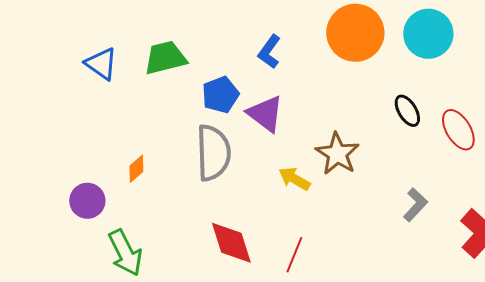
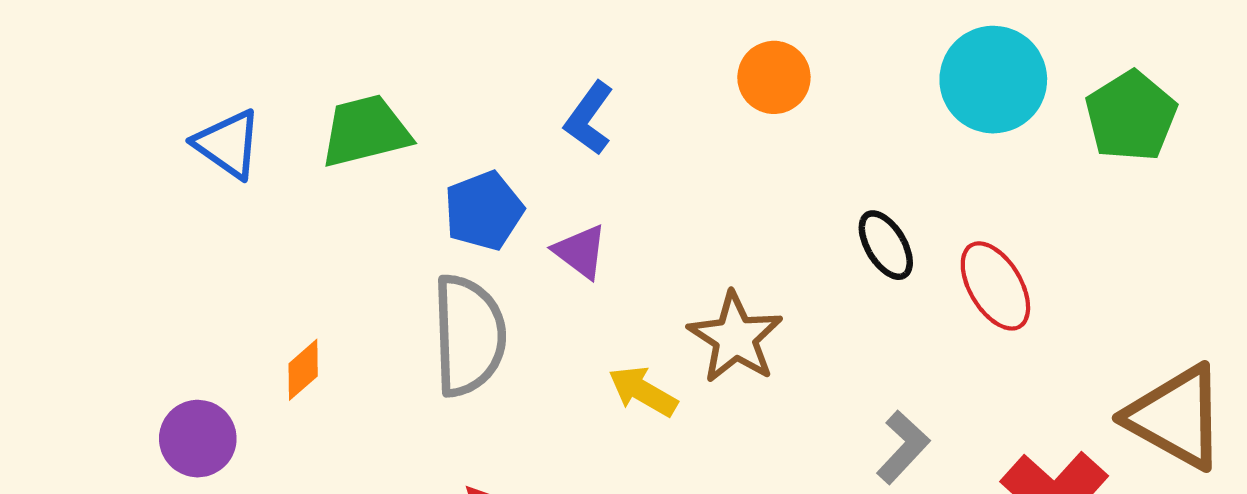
orange circle: (355, 33) -> (774, 77), size x0.6
cyan circle: (428, 34) -> (993, 80), moved
purple triangle: (265, 114) -> (580, 252), size x0.7

